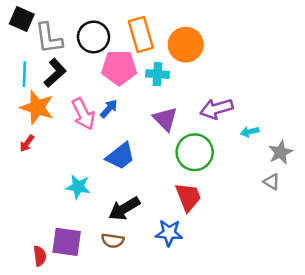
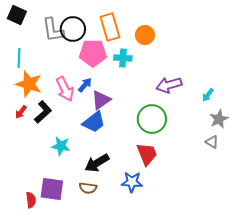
gray L-shape: (49, 38) -> (53, 30), moved
orange circle: (186, 45) -> (145, 35), size x0.7
black L-shape: (55, 73) -> (43, 112), moved
purple triangle: (165, 119) -> (101, 100), moved, turned 40
cyan arrow: (250, 132) -> (208, 95), moved, turned -40

